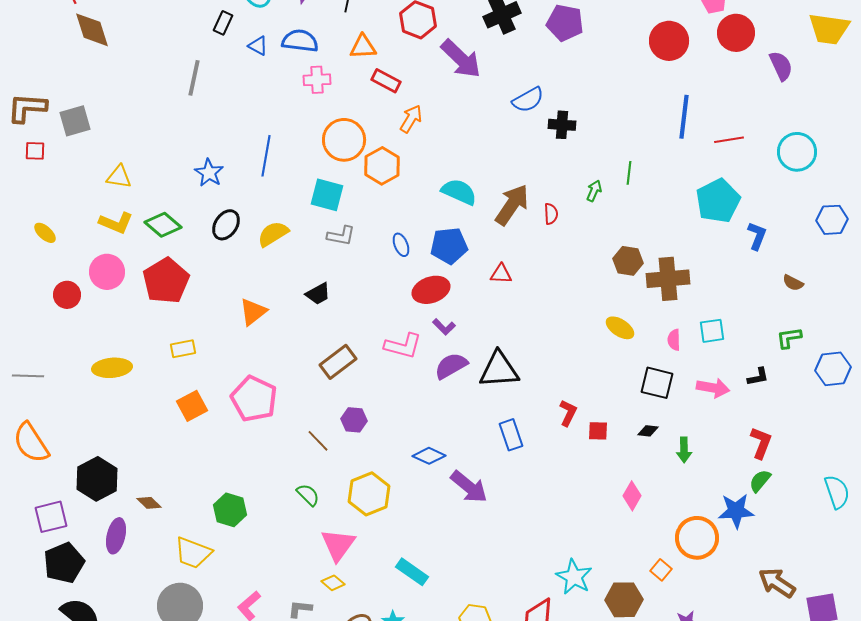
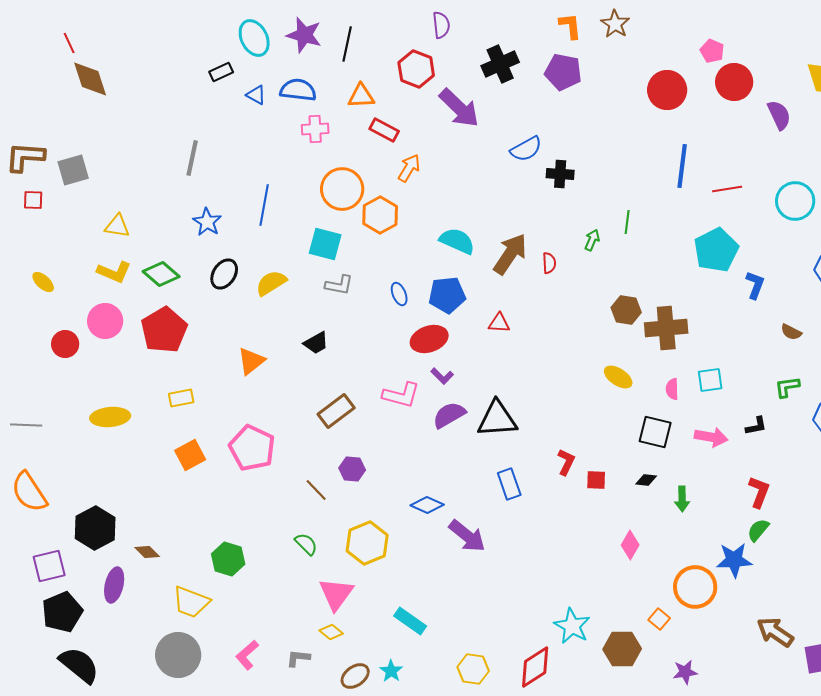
black rectangle: (223, 23) -> (221, 72), turned 40
gray line: (194, 78) -> (192, 158), moved

